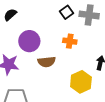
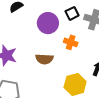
purple circle: (29, 41) -> (48, 23), moved

